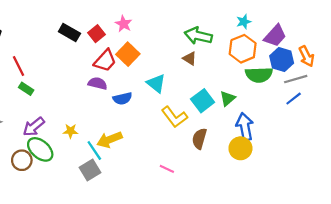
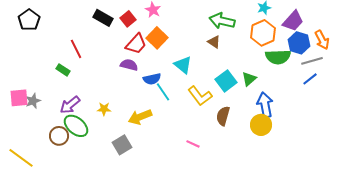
red line: (19, 66) -> (76, 49), moved
cyan line: (94, 150) -> (163, 92), moved

